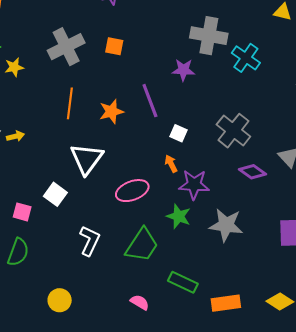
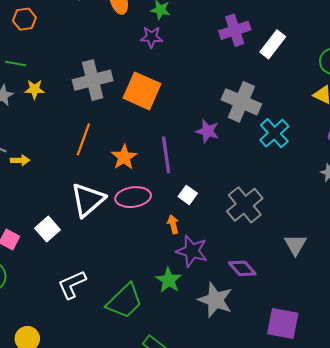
orange square: (114, 46) -> (142, 91), size x1.8
orange star: (111, 111) -> (124, 157), turned -30
purple diamond: (252, 172) -> (242, 268), moved
pink ellipse: (132, 191) -> (133, 197), moved
white L-shape: (90, 241) -> (72, 285), turned -152

